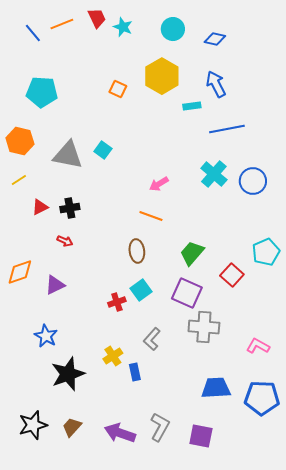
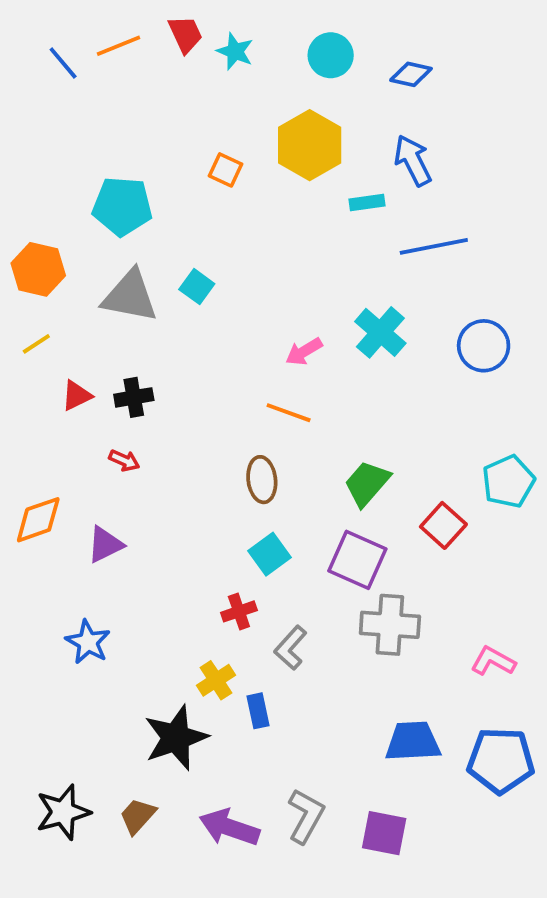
cyan pentagon: (42, 92) -> (122, 206), moved
cyan cross: (214, 174) -> (380, 332), moved
red cross: (117, 302) -> (239, 611), moved
black star: (68, 374) -> (176, 738), moved

